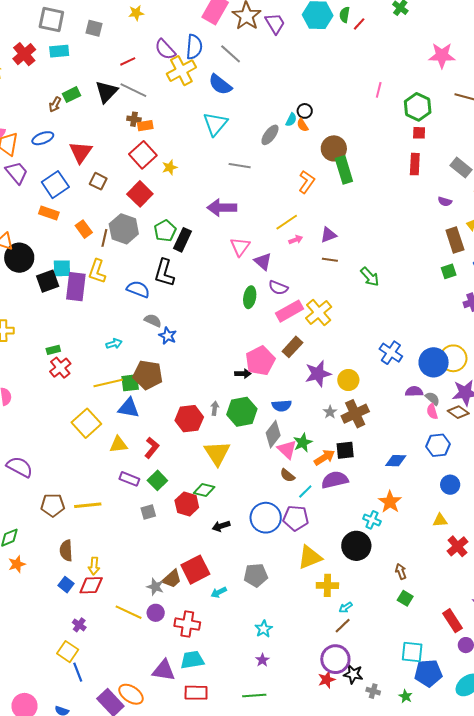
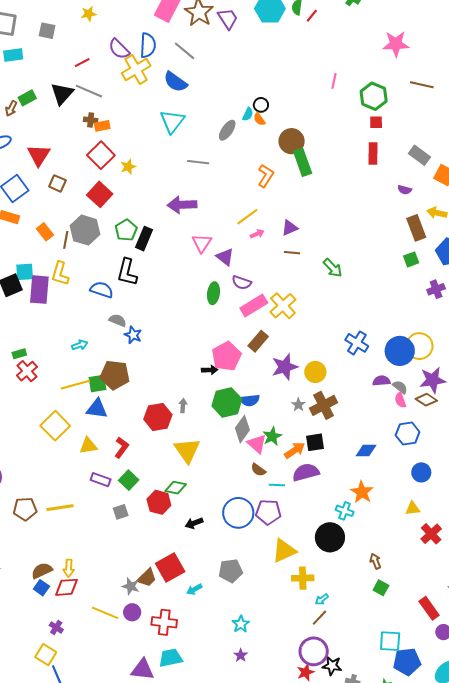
green hexagon: (242, 412) -> (227, 402), moved
cyan line: (305, 491) -> (277, 485), turned 49
brown semicircle: (66, 551) -> (42, 571), moved, turned 70

